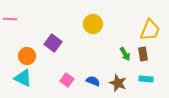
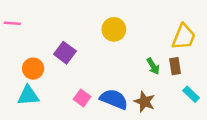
cyan triangle: (23, 78) -> (28, 96), turned -30
cyan rectangle: (146, 79) -> (191, 94), moved, turned 40
blue semicircle: (93, 81) -> (114, 99), size x1.6

